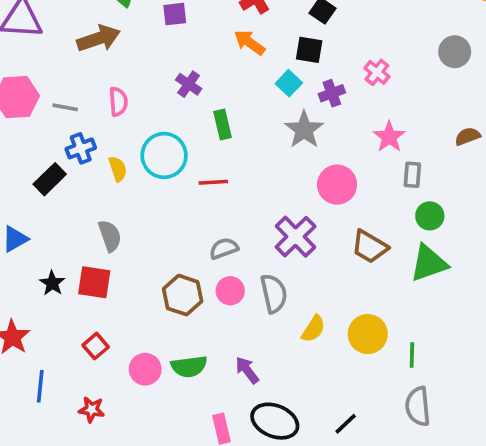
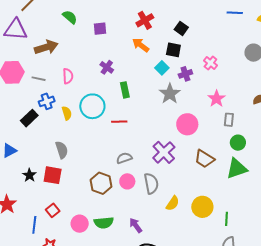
brown arrow: (99, 38) -> (46, 47), moved
blue line: (40, 386) -> (34, 225), moved

